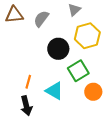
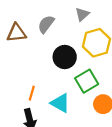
brown triangle: (14, 15) -> (16, 33), moved

